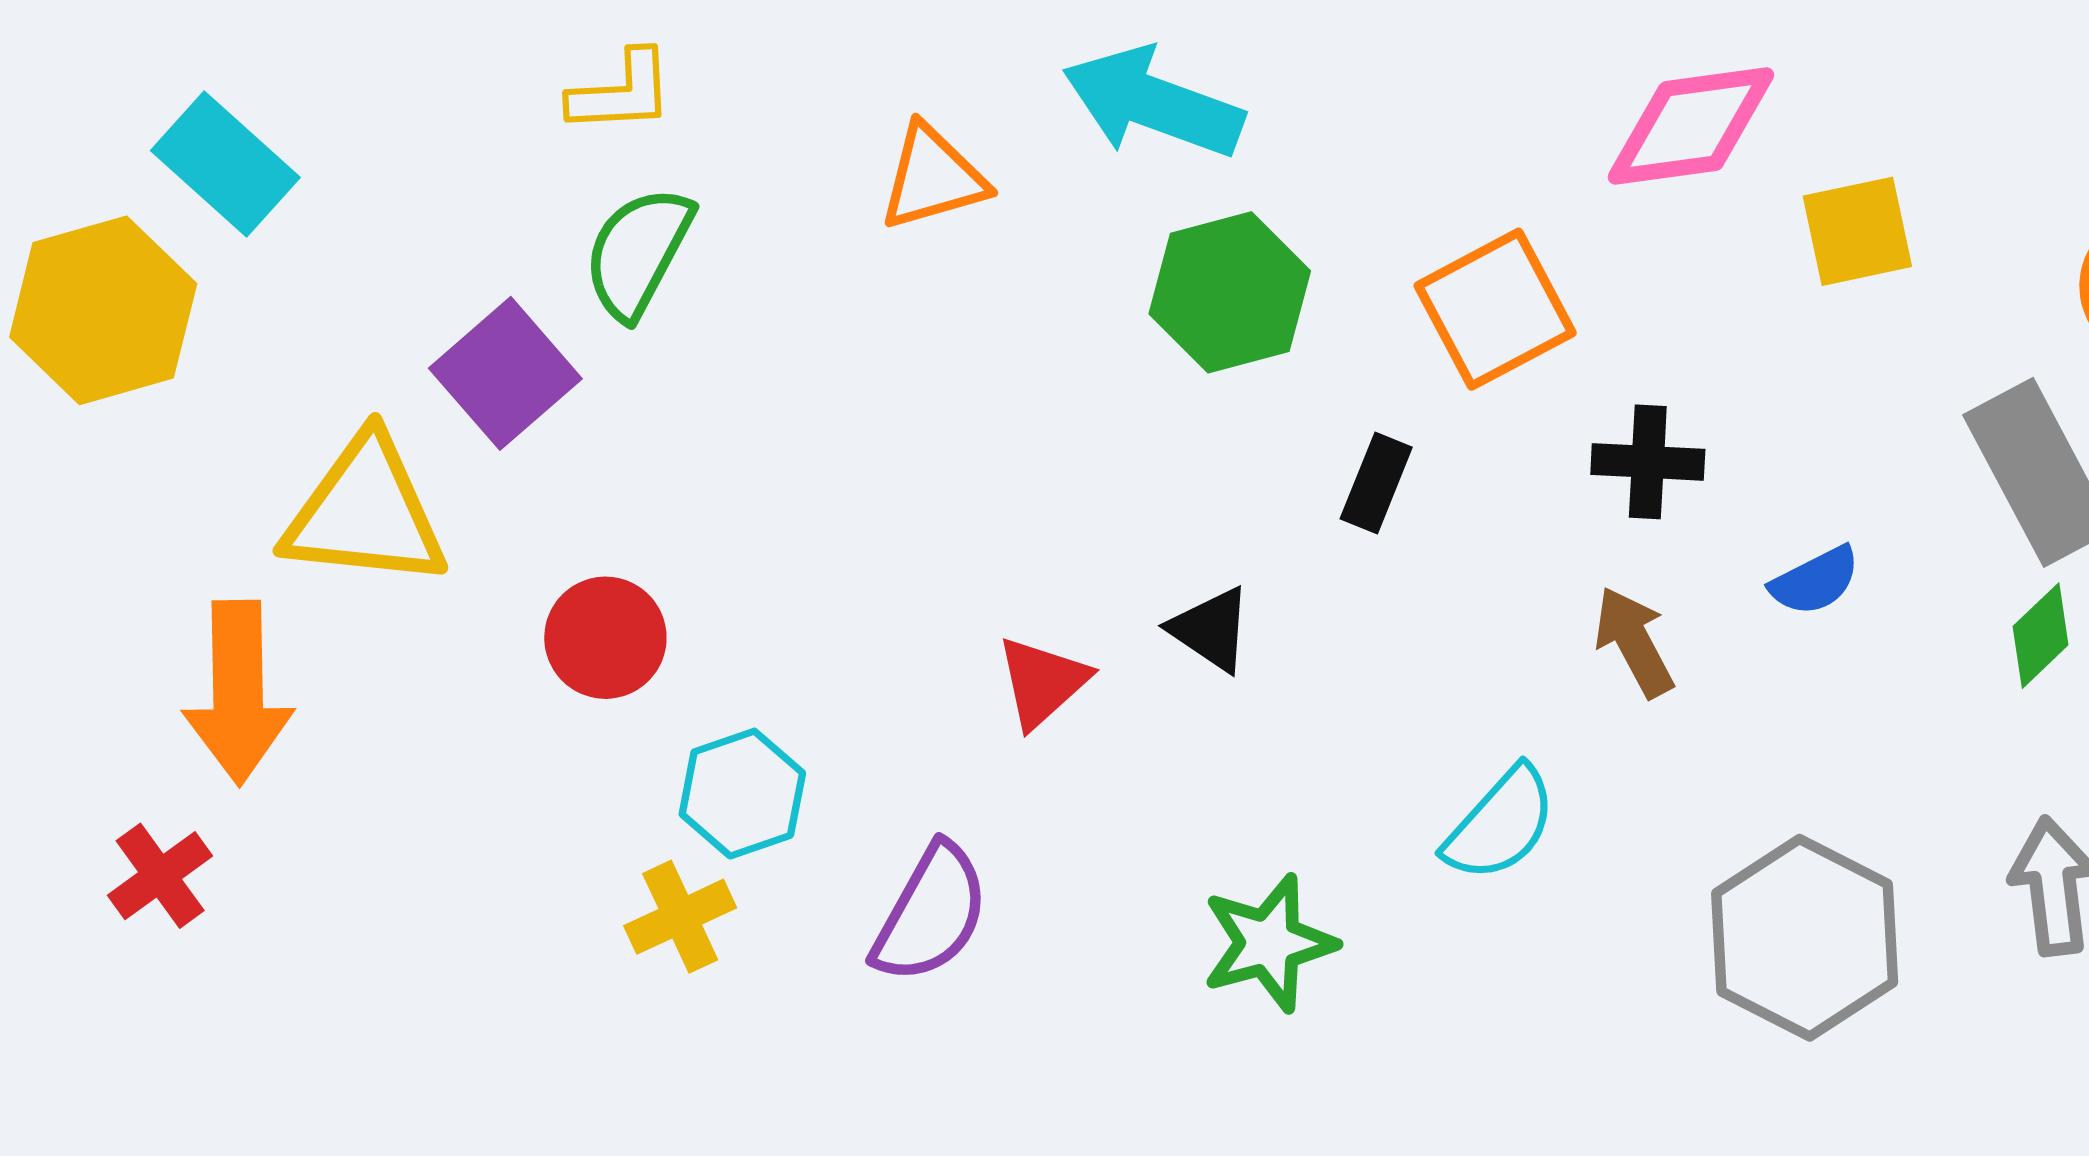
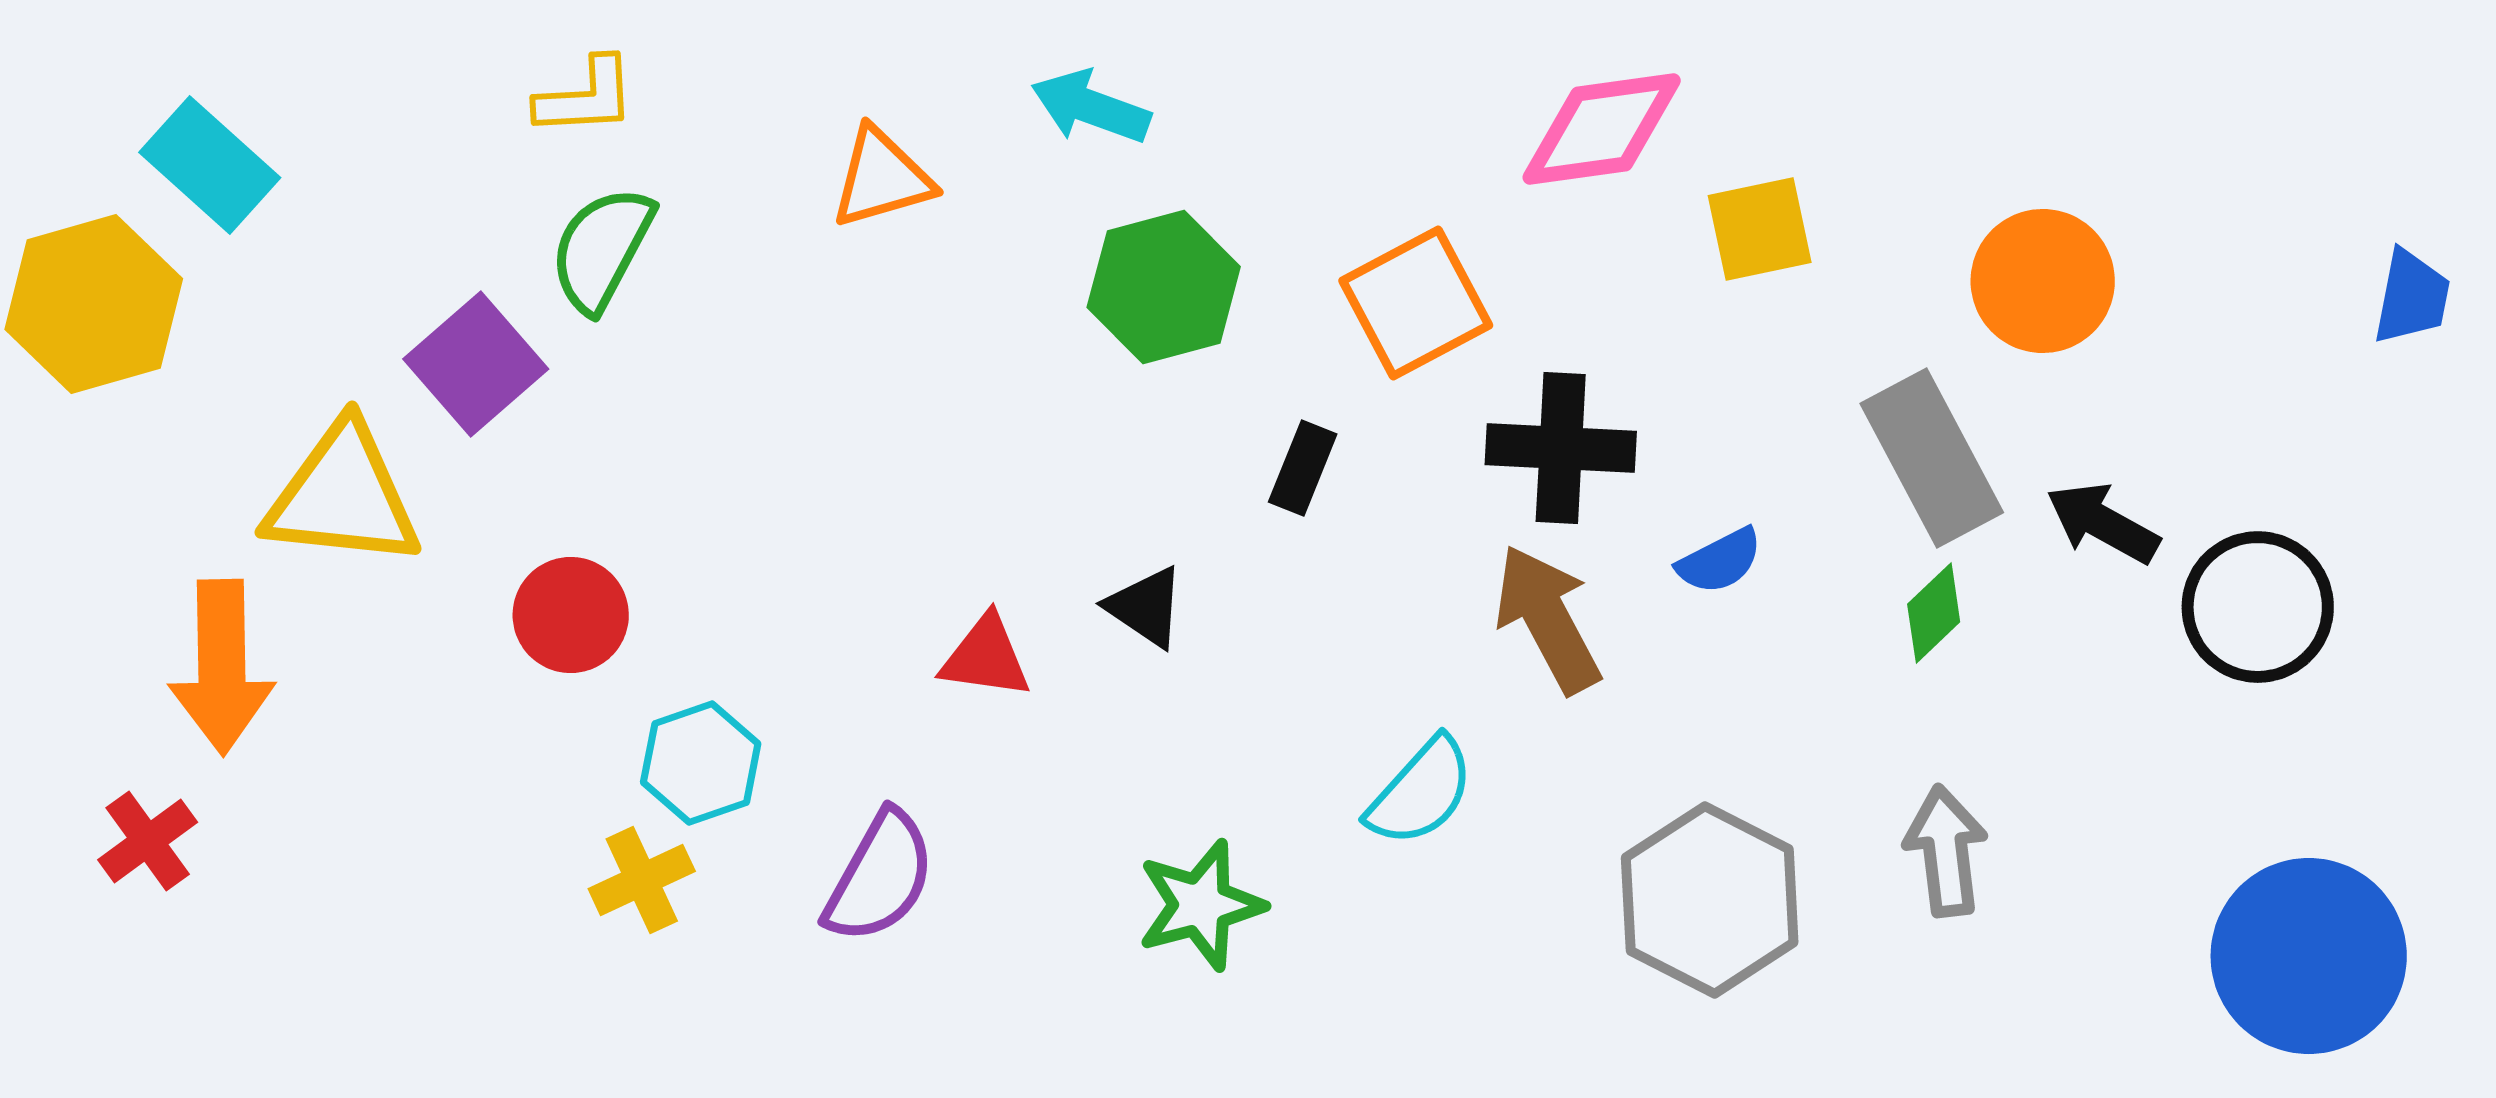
cyan arrow: (1153, 103) -> (1091, 107), size x0.7
black cross: (1648, 462) -> (1561, 448), size x1.4
brown arrow: (1634, 642) -> (1548, 619), size x1.4
red triangle: (1042, 682) -> (986, 657), turned 50

